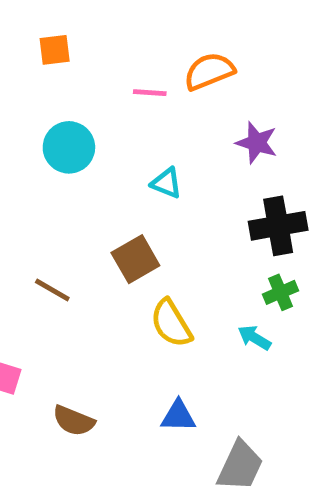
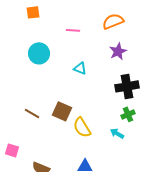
orange semicircle: (209, 71) -> (113, 21), moved
purple star: (257, 143) -> (118, 51), turned 30
brown square: (135, 259) -> (62, 111), moved, turned -36

